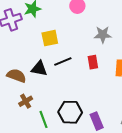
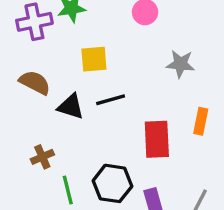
red rectangle: (93, 62) -> (157, 139), moved, size x1.6
brown semicircle: (16, 76) -> (35, 83), moved

